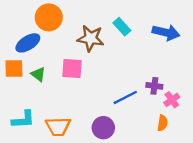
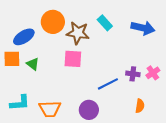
orange circle: (49, 17) -> (53, 22), moved
pink square: (72, 68) -> (73, 59), moved
pink cross: (172, 100) -> (153, 73), moved

